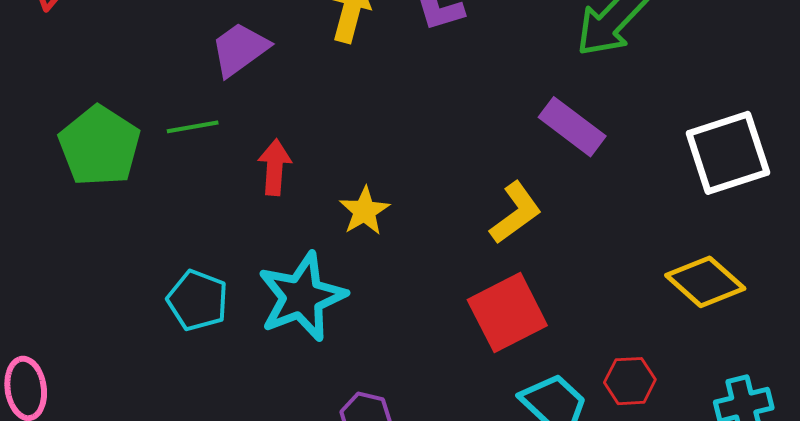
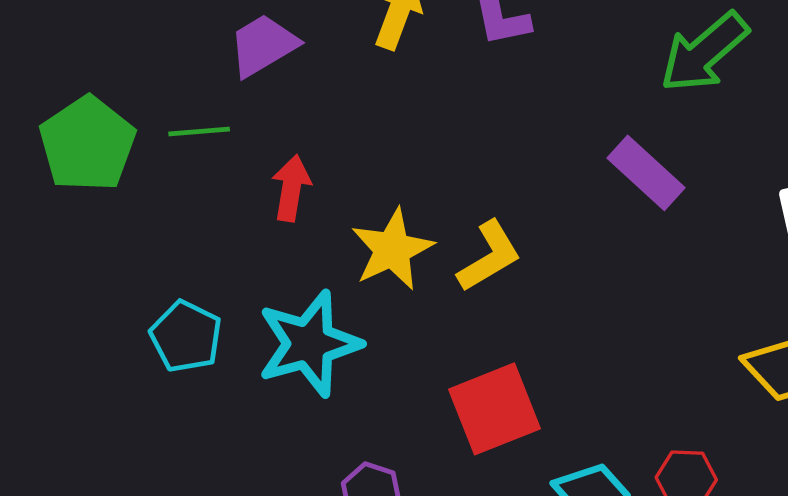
yellow star: (364, 211) -> (392, 249), size x1.4
yellow L-shape: (516, 213) -> (489, 256), moved
red square: (507, 313) -> (494, 409), moved

